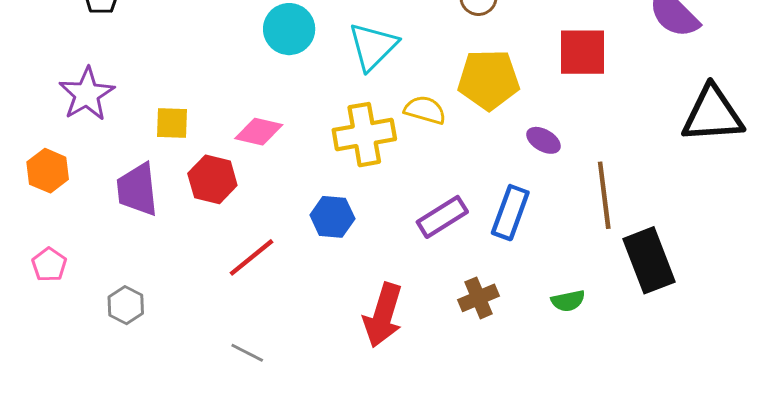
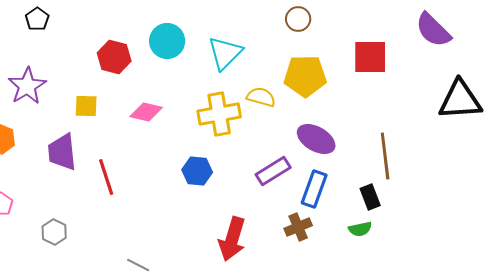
purple ellipse: (544, 140) -> (316, 139), moved, size x1.6
red hexagon: (212, 179) -> (114, 57), moved
blue rectangle: (510, 213) -> (314, 189), moved
red line: (252, 257) -> (106, 177), moved, turned -69
black rectangle: (649, 260) -> (370, 197), moved, size x0.6

